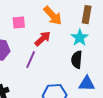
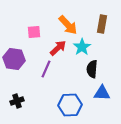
cyan star: (80, 38) -> (82, 47), moved

